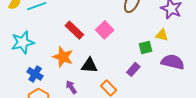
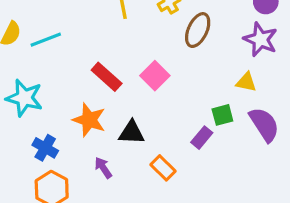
cyan star: (23, 42) -> (24, 98), turned 30
green square: (145, 48) -> (222, 115), moved
purple semicircle: (173, 62) -> (264, 124), turned 45

